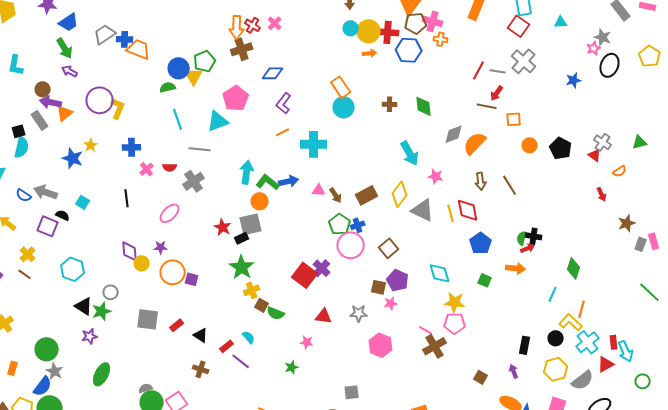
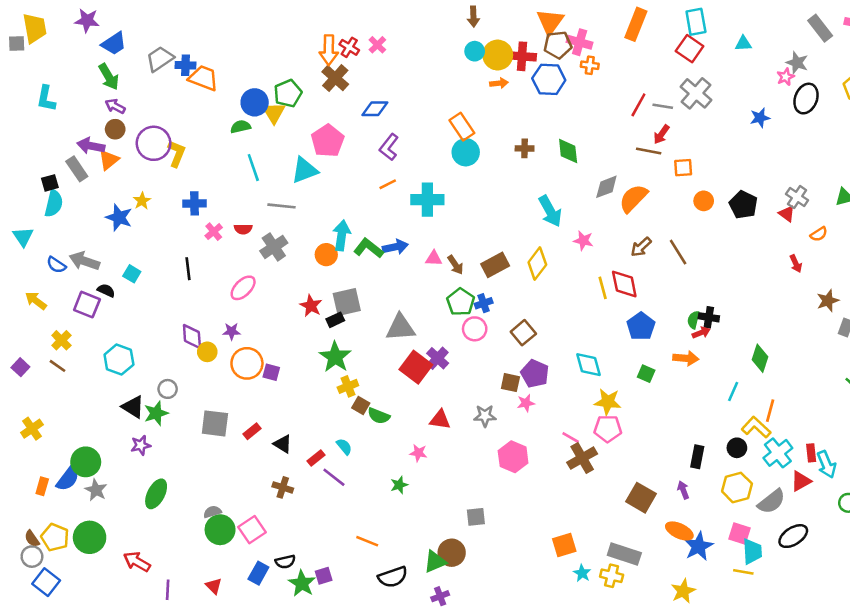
brown cross: (242, 49) -> (335, 78), turned -30
brown circle: (43, 89) -> (115, 129), moved
brown arrow: (481, 181) -> (641, 247), turned 54
orange circle: (260, 201) -> (326, 255), moved
gray triangle: (423, 210) -> (400, 328), moved, turned -30
pink circle: (351, 245) -> (475, 329), size x0.7
brown square: (481, 377) -> (641, 498), size x1.6
blue semicircle: (43, 386) -> (68, 479), moved

